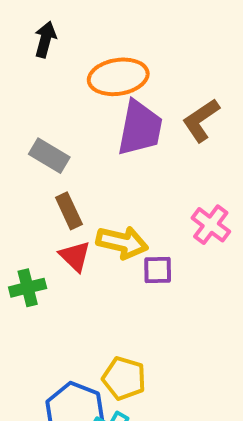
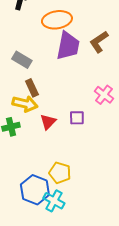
yellow arrow: (122, 242) -> (25, 104), moved
red triangle: (75, 256) -> (48, 122), moved, turned 30

